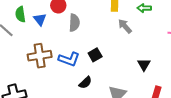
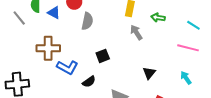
blue triangle: (40, 19) -> (54, 13), turned -32
blue L-shape: (69, 59) -> (67, 67), moved

